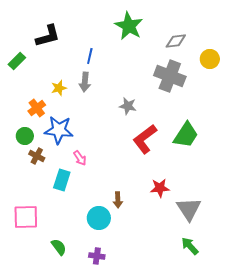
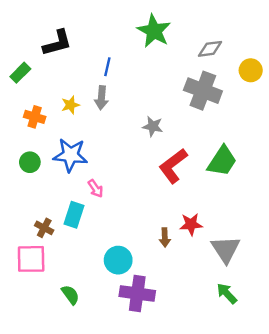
orange cross: (37, 108) -> (35, 117), moved, turned -36
brown cross: (37, 156) -> (44, 228), moved
brown arrow: (118, 200) -> (165, 237), moved
purple cross: (97, 256) -> (137, 294), moved, size x1.8

